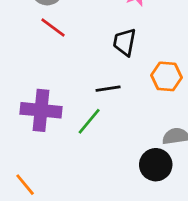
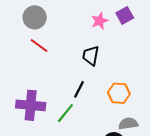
orange hexagon: (166, 76) -> (119, 93), moved
black line: (108, 89) -> (79, 89), turned -54

